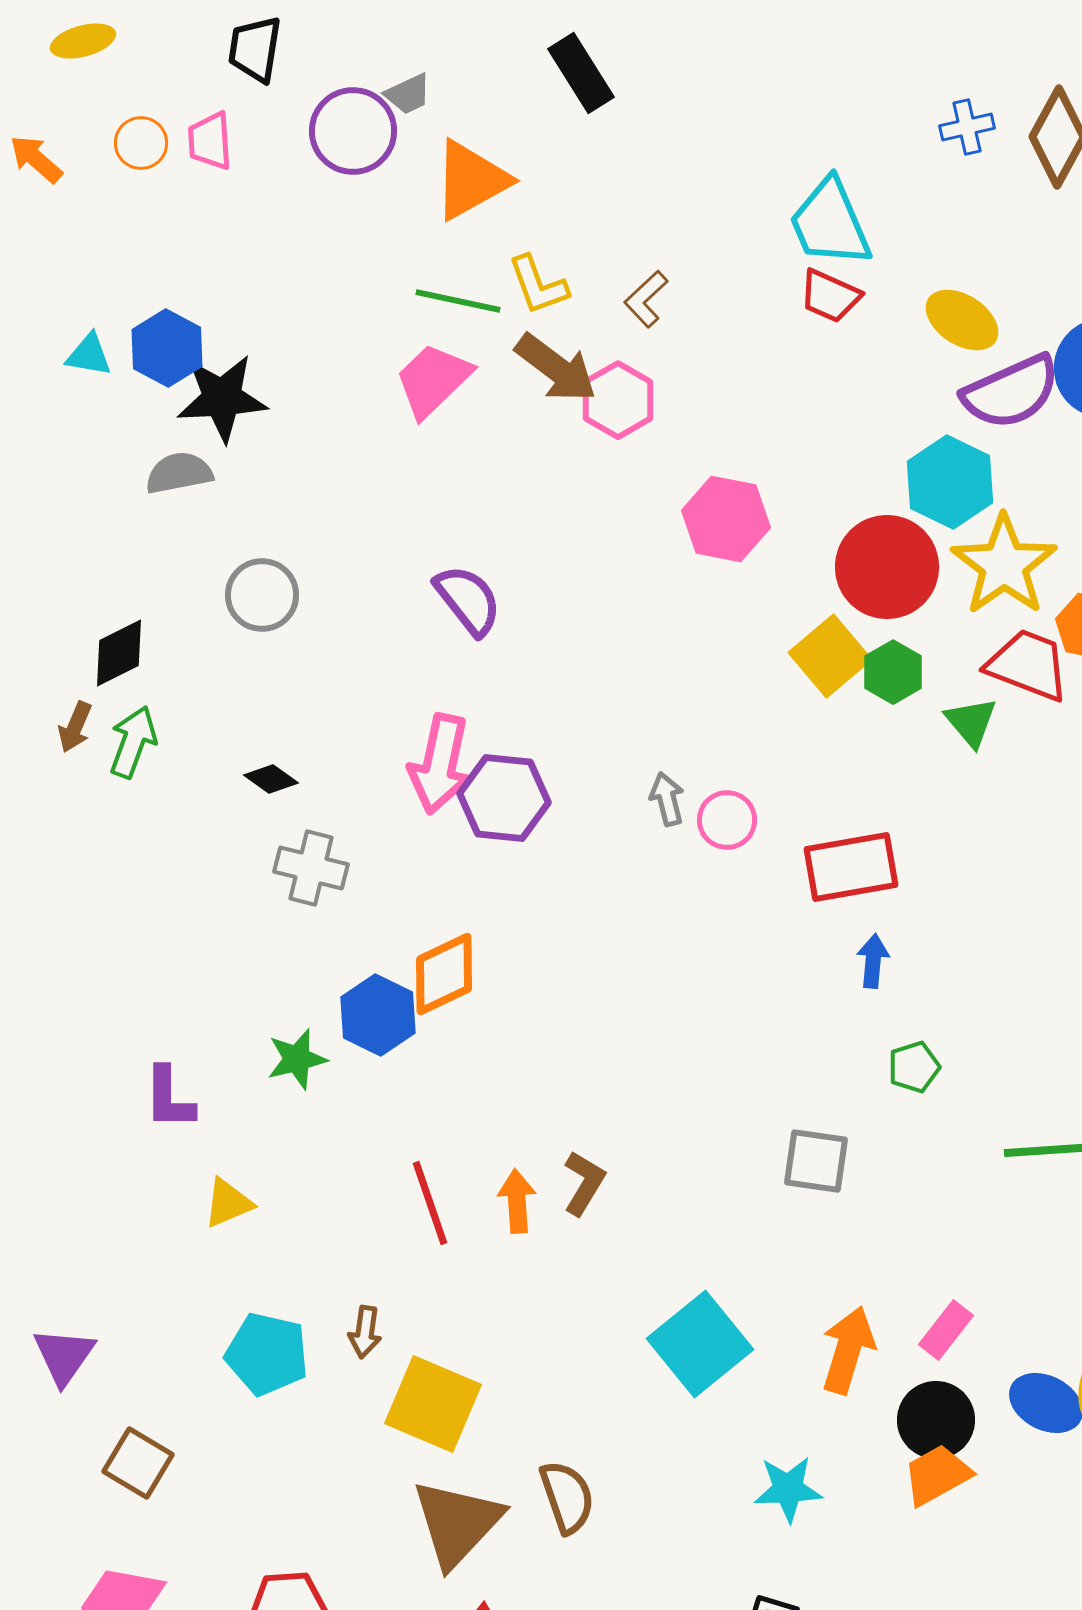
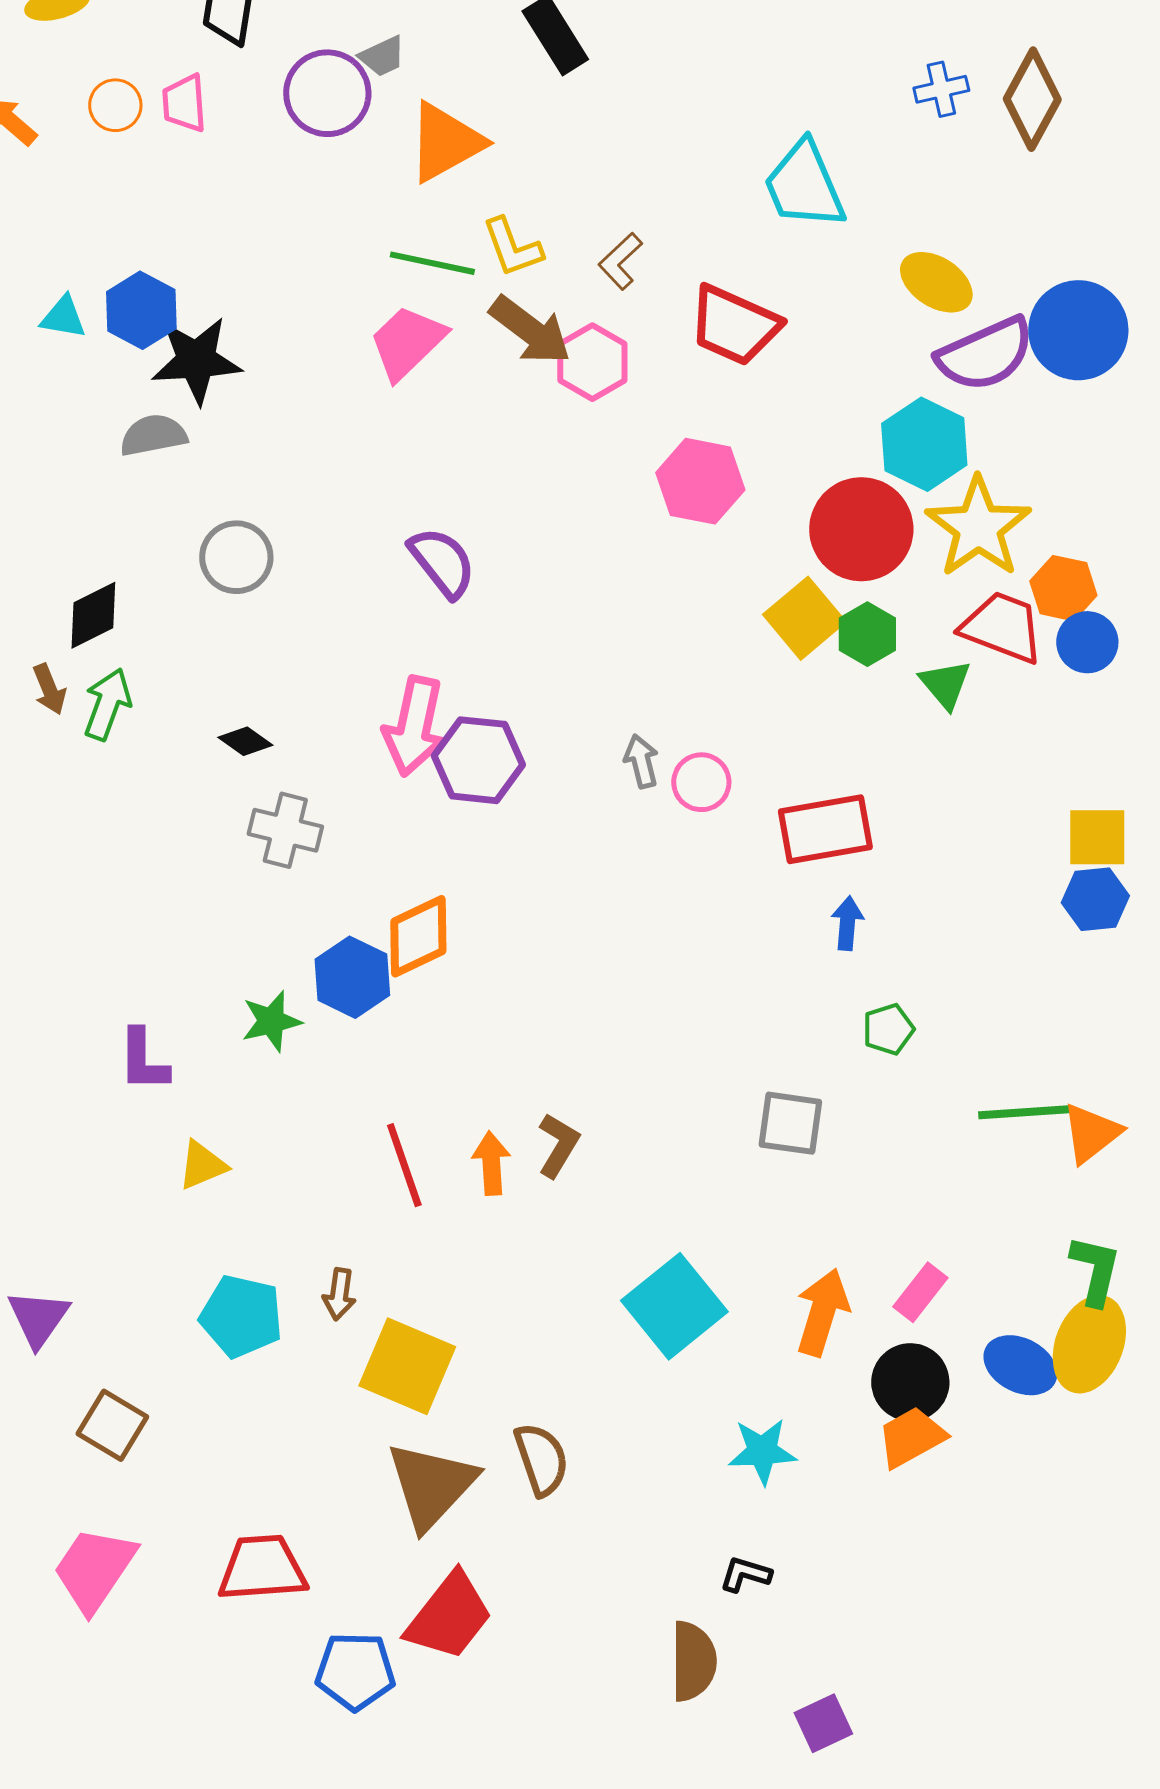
red trapezoid: (830, 296) -> (734, 325), moved, size x1.5
brown arrow: (75, 727) -> (49, 689), turned -45

